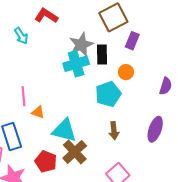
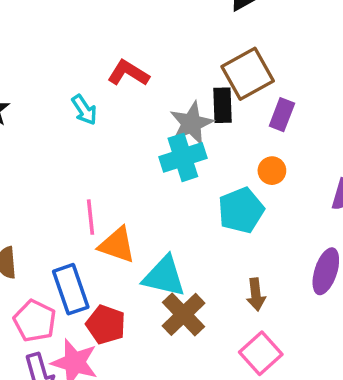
black rectangle: (102, 55) -> (222, 105), moved
orange triangle: (38, 112) -> (117, 245), size x1.6
brown arrow: (114, 131) -> (256, 294), moved
red pentagon: (46, 162) -> (106, 325), moved

